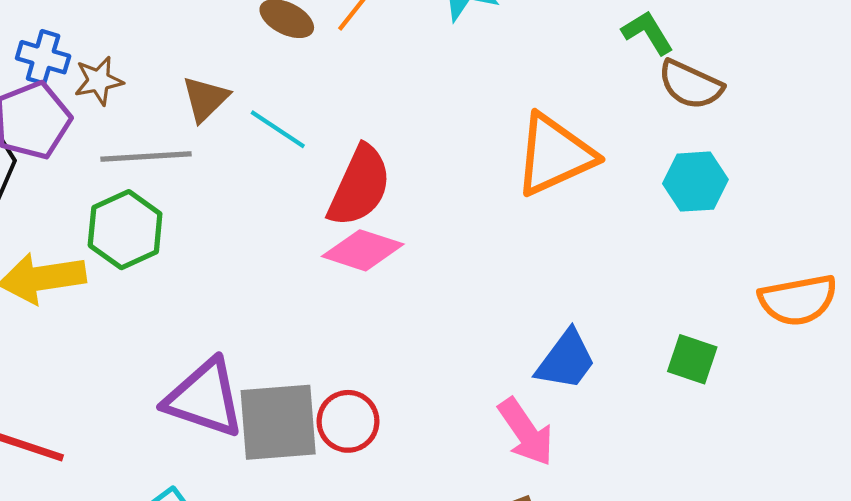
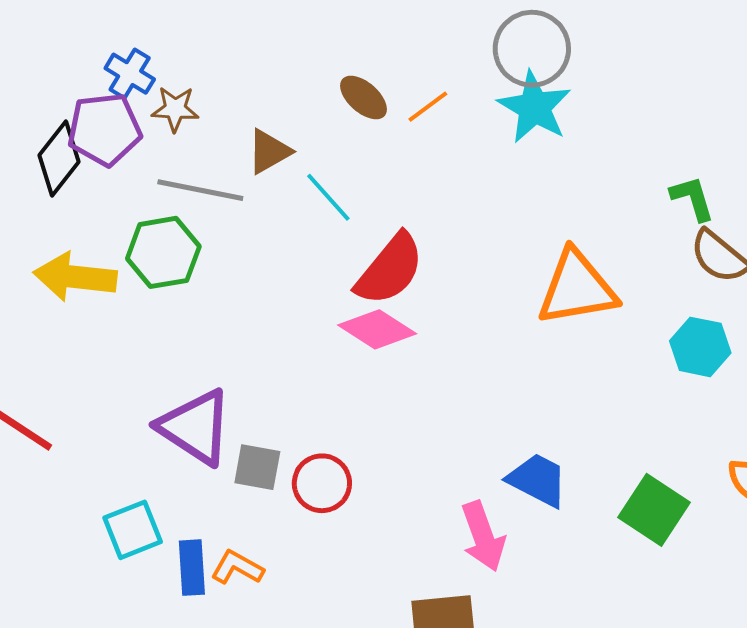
green square: (692, 359) -> (654, 510), size x1.4
blue trapezoid: (566, 360) -> (538, 480), turned -114
gray square: (278, 422) -> (257, 467), size x0.6

